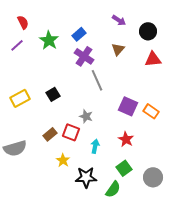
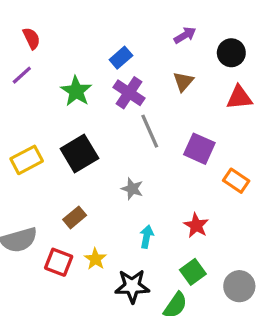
purple arrow: (119, 20) -> (185, 35), turned -64
green star: (49, 40) -> (76, 91), moved
black square: (53, 94) -> (79, 153), size x1.6
purple square: (128, 106) -> (199, 149), moved
red square: (71, 132) -> (59, 262), moved

